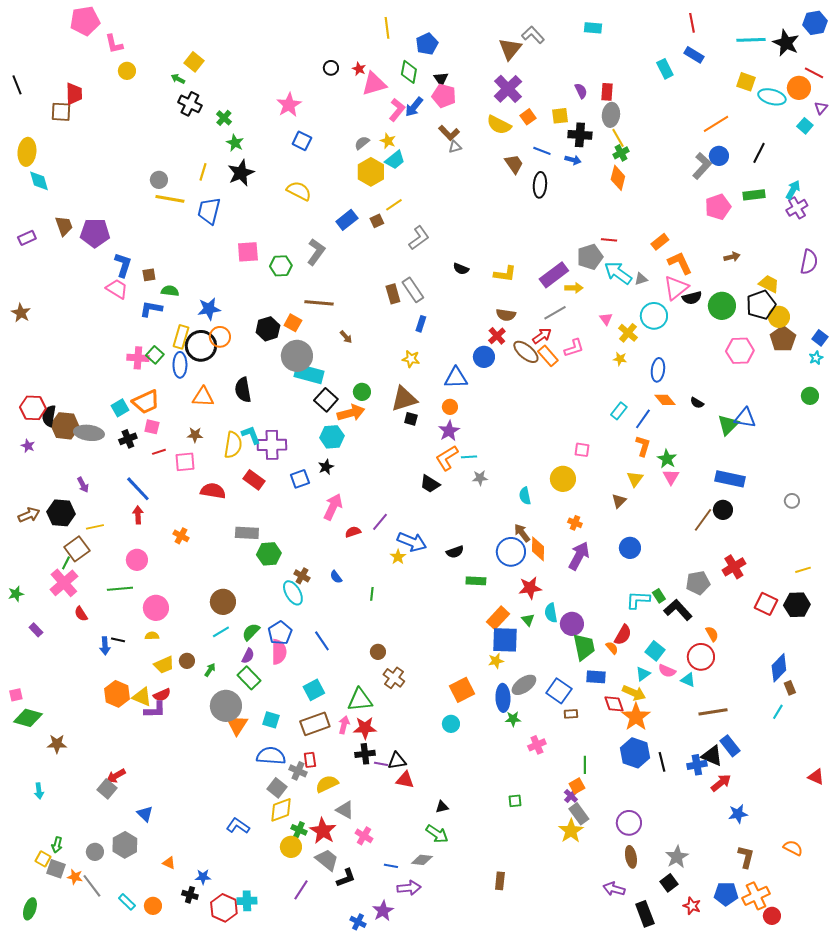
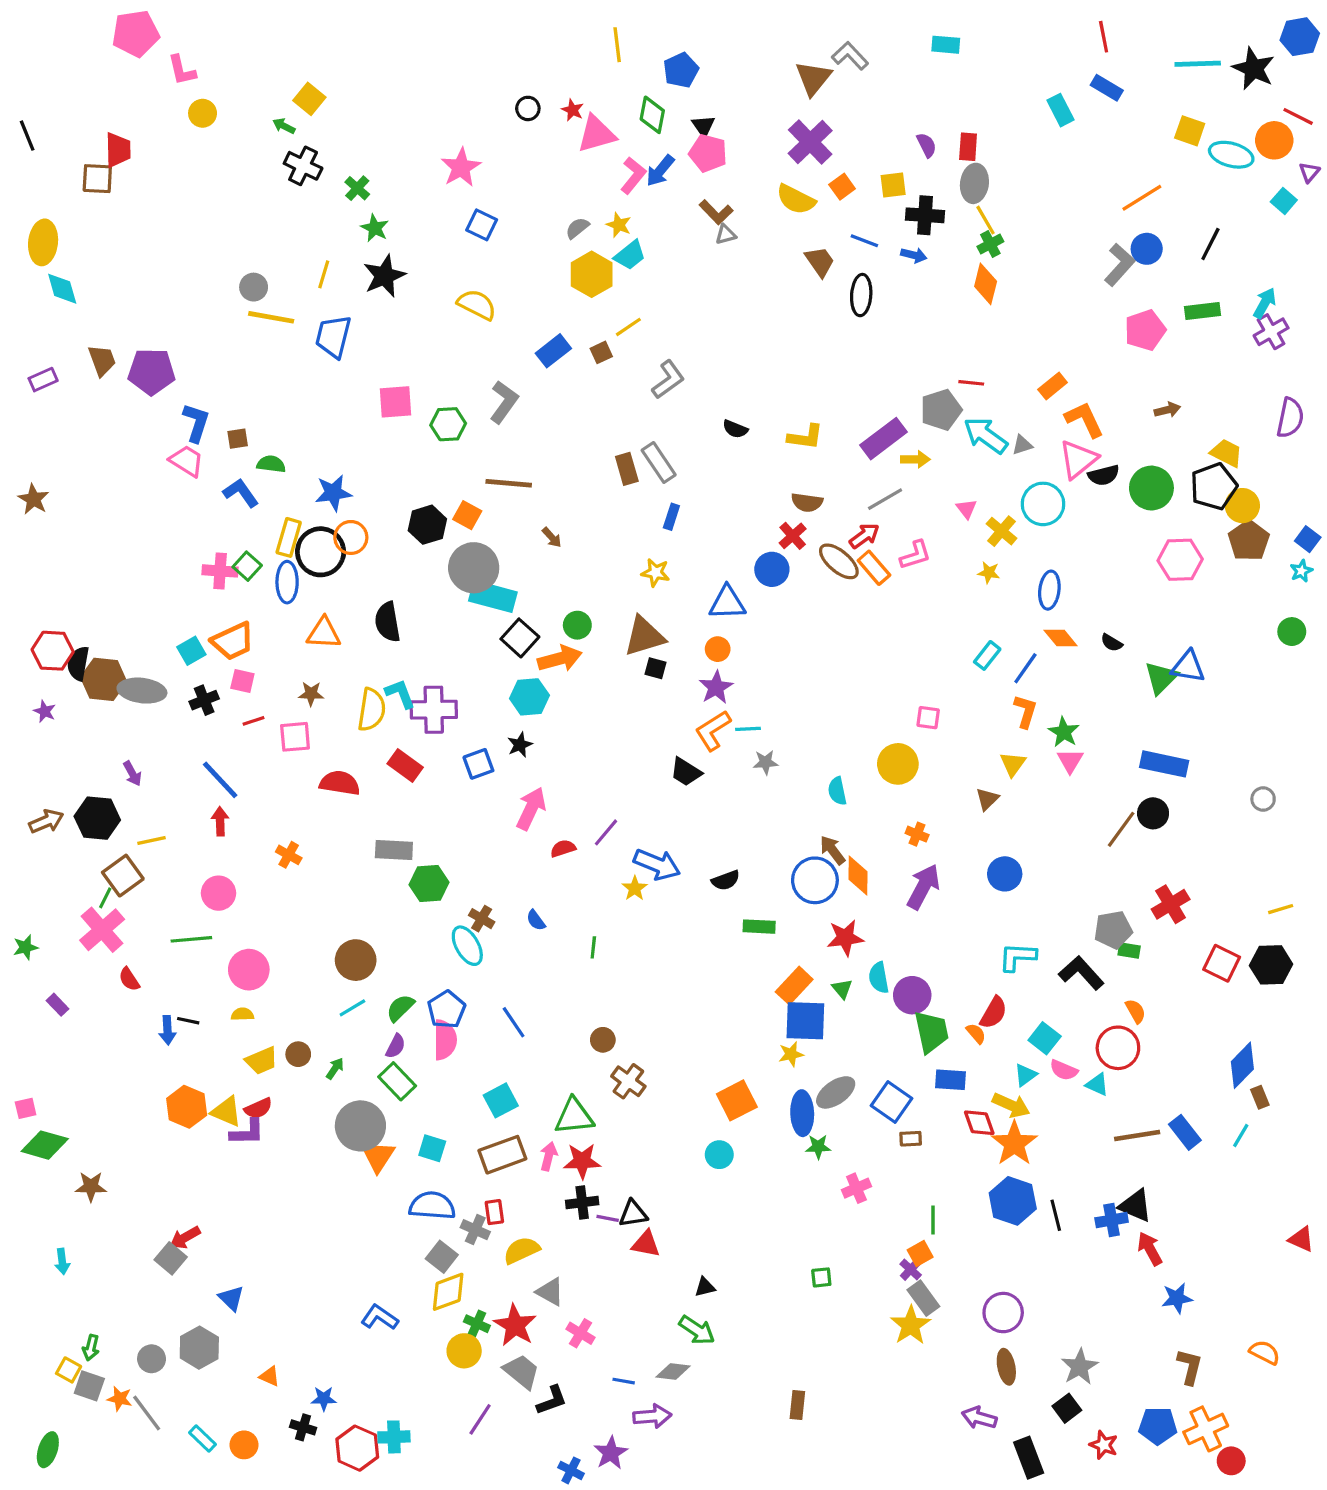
blue L-shape: (151, 309) -> (241, 493), turned 45
green rectangle: (659, 596) -> (1129, 951), moved, turned -48
blue rectangle: (730, 746) -> (1185, 1132), moved
red arrow: (721, 783) -> (1150, 1249), turned -80

